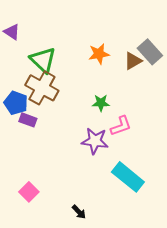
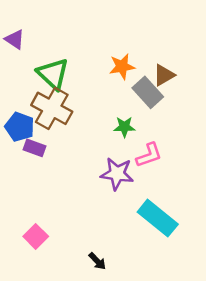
gray rectangle: (150, 52) -> (148, 92), moved

